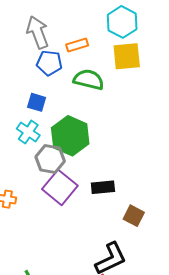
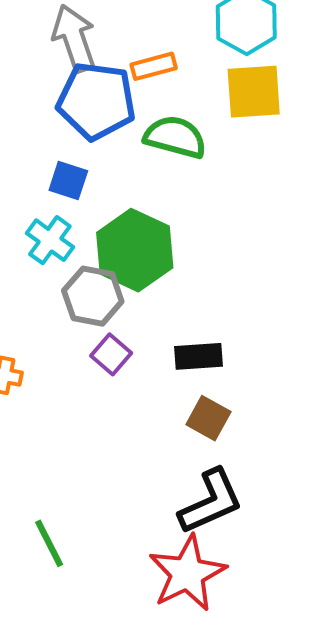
blue pentagon: (49, 63) -> (96, 101), size x1.5
purple square: (60, 187) -> (111, 354), size x0.6
brown square: (134, 216) -> (208, 418), moved

